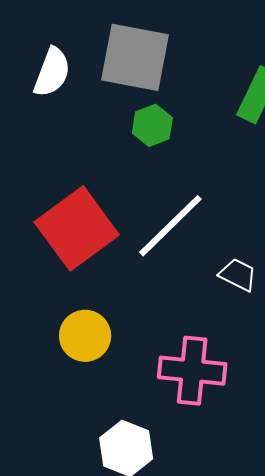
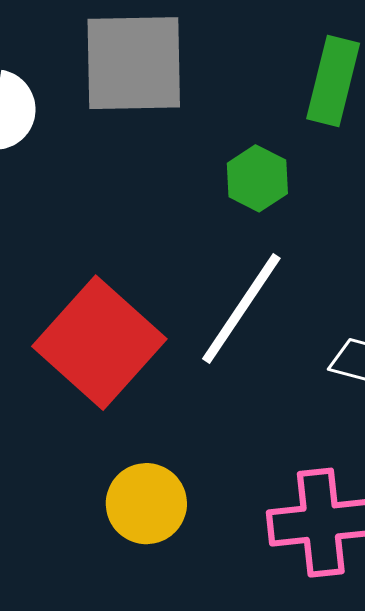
green hexagon: (152, 125) -> (257, 178), moved

